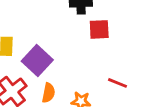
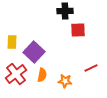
red line: (118, 83) -> (91, 68), turned -48

